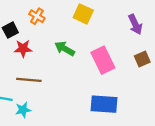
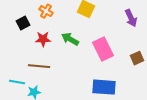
red star: (23, 49) -> (43, 39), moved
brown square: (142, 59) -> (137, 58), moved

